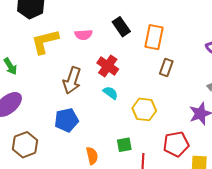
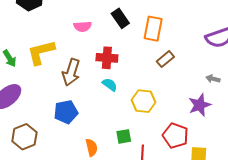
yellow L-shape: (45, 42) -> (41, 52), moved
red cross: (108, 66) -> (107, 58), turned -30
brown rectangle: (166, 67) -> (165, 59), turned 30
red pentagon: (176, 144) -> (175, 136), turned 30

